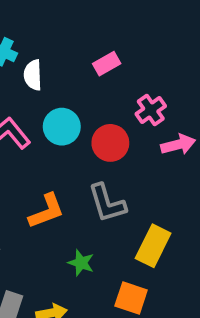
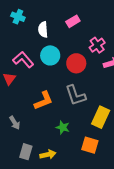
white semicircle: (33, 75) -> (43, 30), moved

